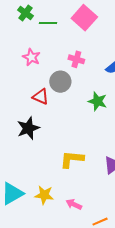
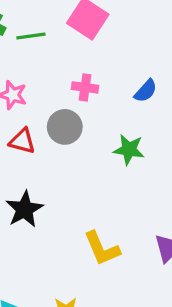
red triangle: (41, 97) -> (22, 141), moved
yellow L-shape: (72, 159) -> (102, 248), turned -110

